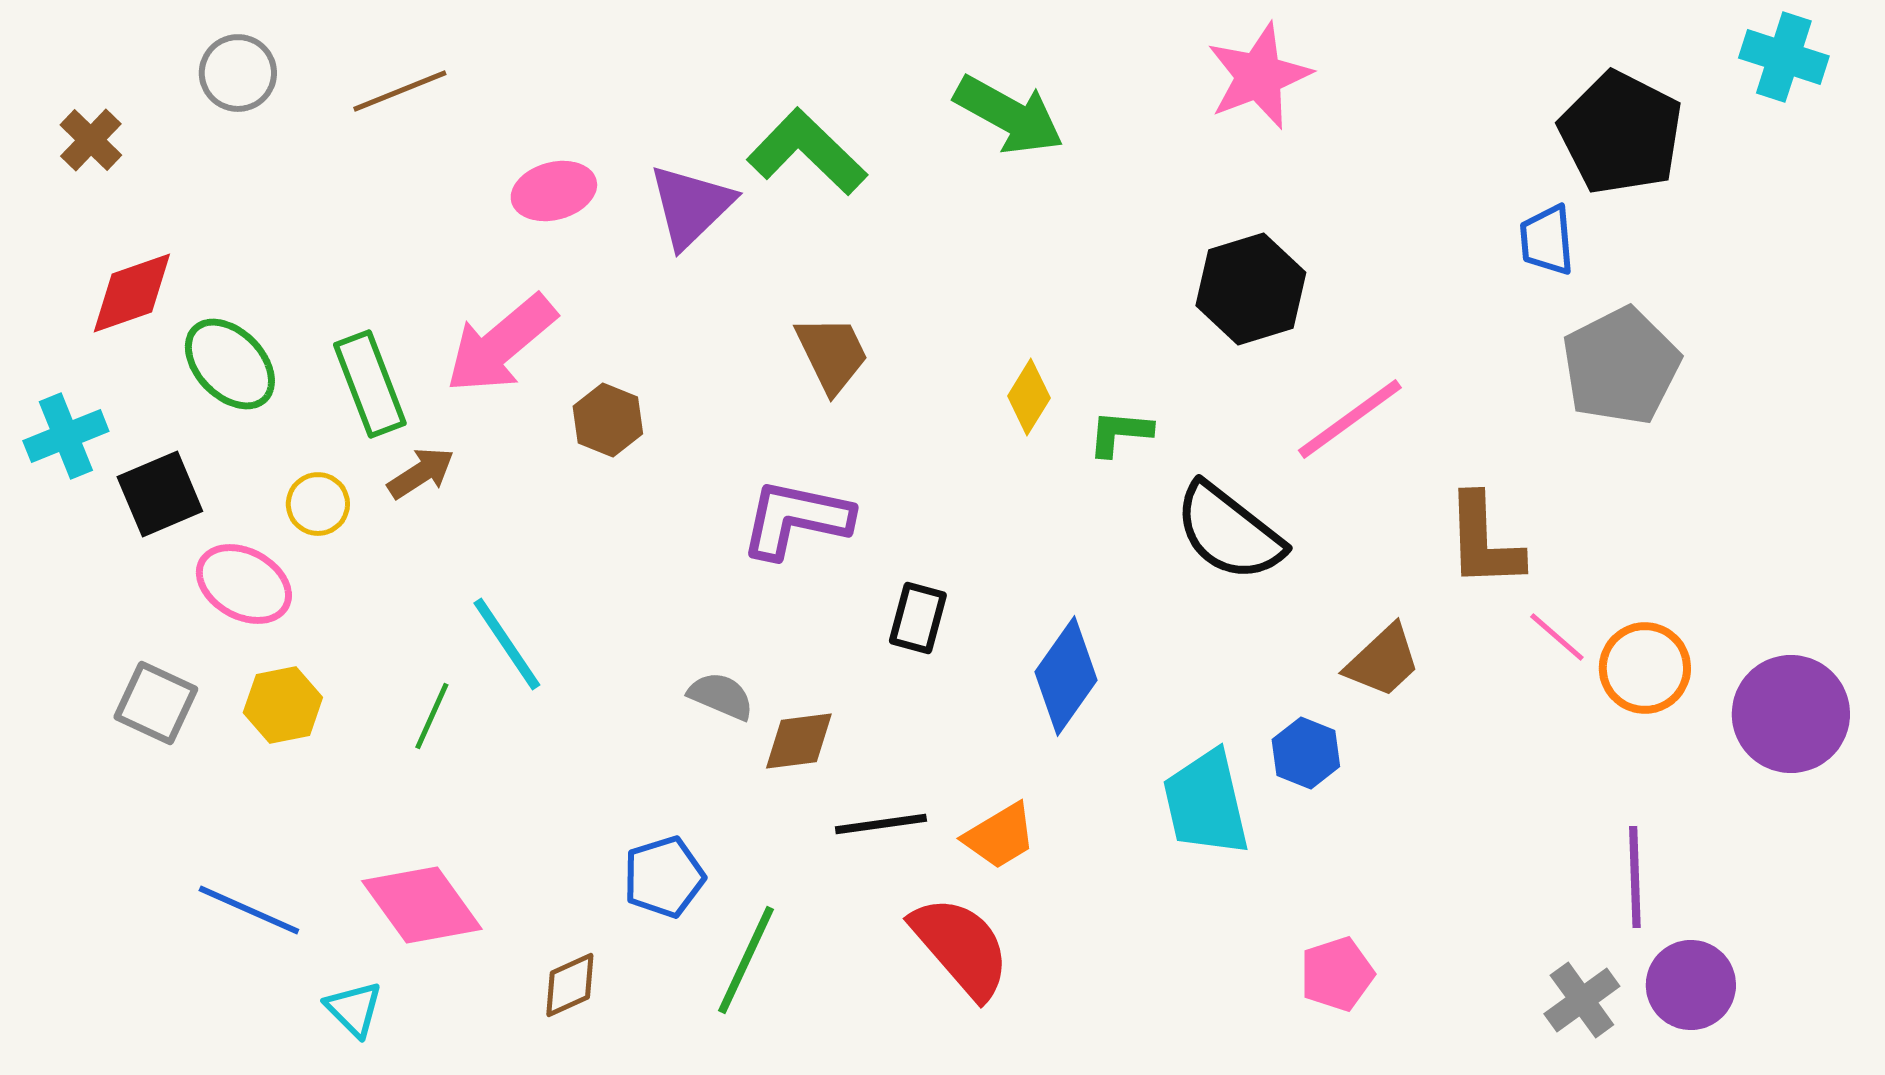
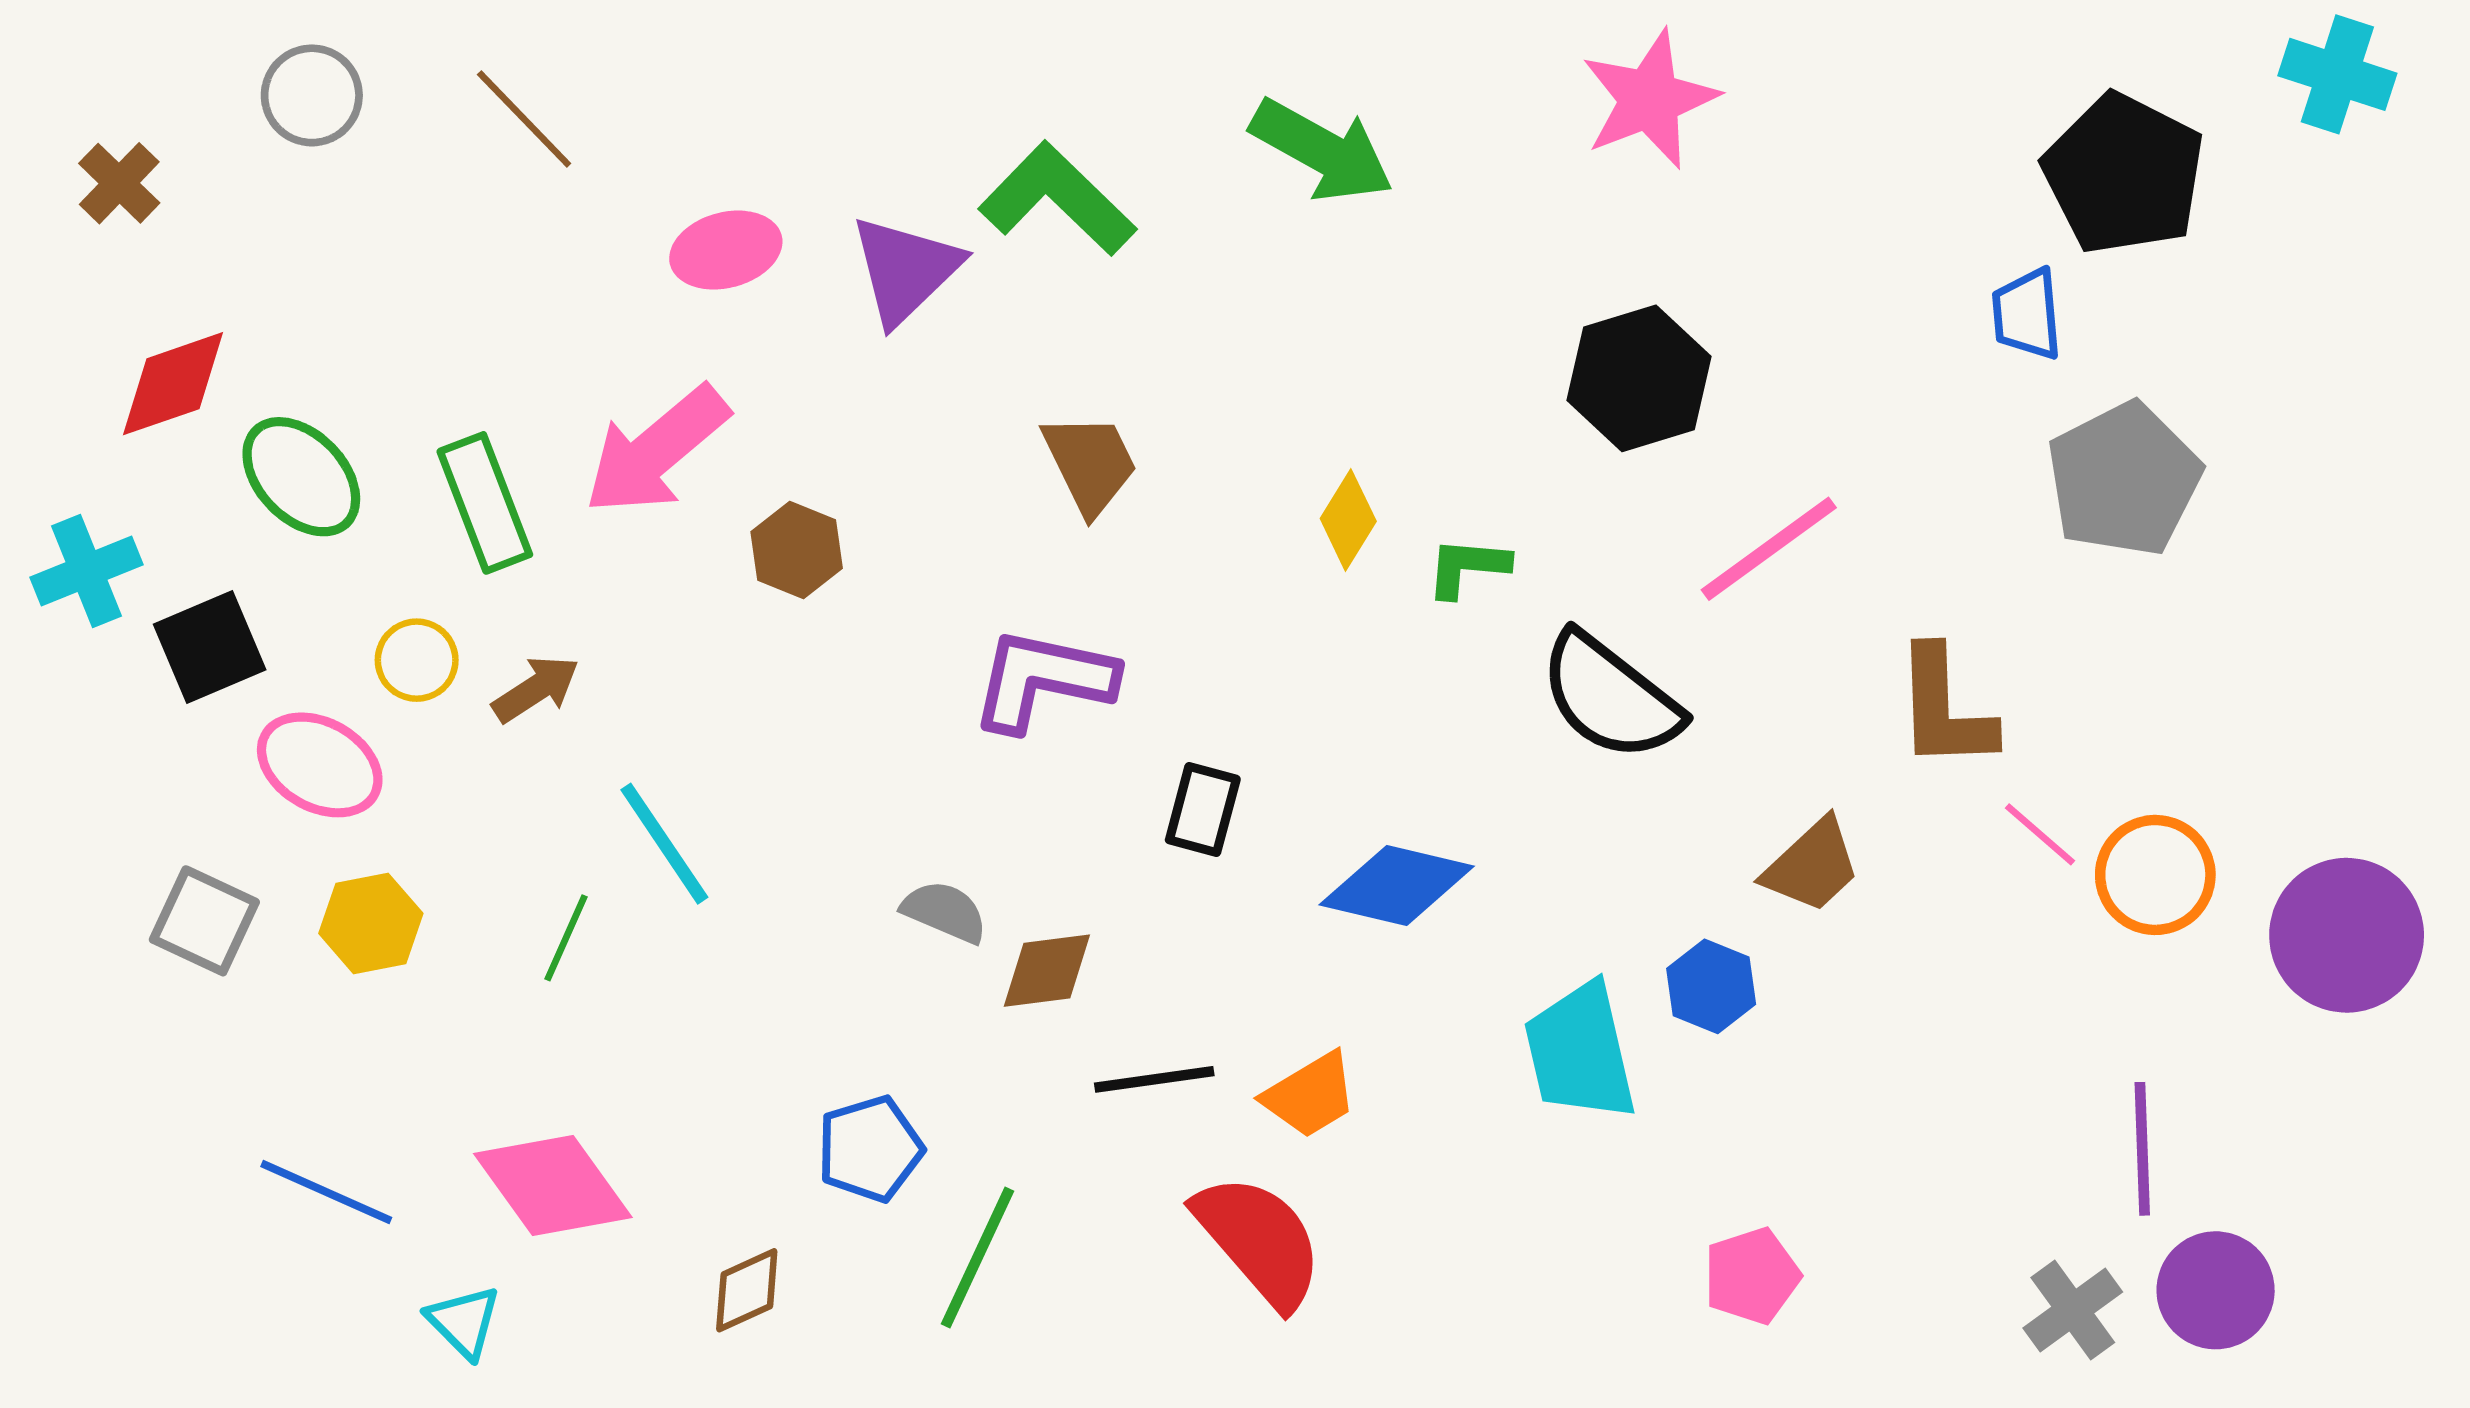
brown line: (400, 91) -> (524, 119), turned 68
brown arrow: (421, 473) -> (536, 689), moved
blue diamond: (1066, 676) -> (1397, 885), turned 68

